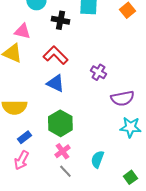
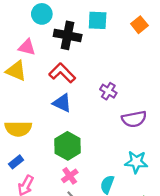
black cross: (60, 20) -> (68, 35), size x1.4
cyan star: (130, 127) -> (136, 162), moved
blue rectangle: (24, 137) -> (16, 162), moved

